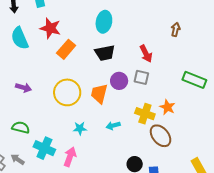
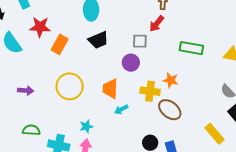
red arrow: (146, 54) -> (157, 24), moved, turned 78
gray square: (141, 77) -> (140, 41), moved
purple circle: (119, 81) -> (131, 63), moved
orange trapezoid: (99, 94) -> (110, 89), moved
cyan star: (80, 128) -> (86, 126), moved

